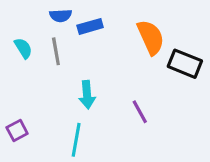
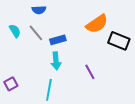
blue rectangle: (90, 26) -> (58, 40), moved
orange semicircle: (151, 37) -> (97, 24), turned 80
gray line: (56, 51) -> (36, 33), turned -30

